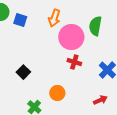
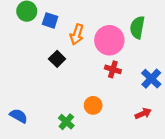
orange arrow: (54, 18) -> (77, 34), moved
black square: (23, 72) -> (57, 59), moved

